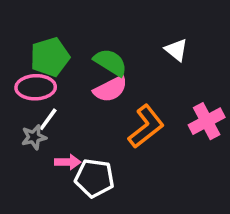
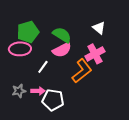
white line: (48, 119) -> (43, 67), moved
pink cross: (207, 121) -> (95, 54), moved
gray star: (34, 137) -> (19, 91), moved

